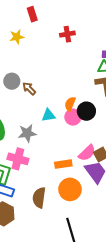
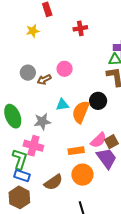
brown arrow: (29, 89) -> (44, 80), turned -72
orange semicircle: (70, 104) -> (81, 112), moved, size x1.6
pink circle: (73, 117) -> (65, 69), moved
brown semicircle: (39, 198) -> (53, 182), turned -132

